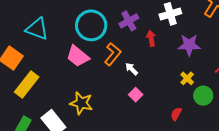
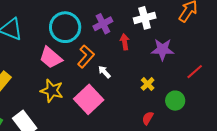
yellow cross: (187, 78) -> (148, 84), moved
pink square: (136, 95) -> (89, 99), moved, size x2.0
yellow star: (81, 103) -> (52, 91), moved

